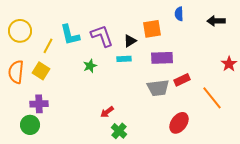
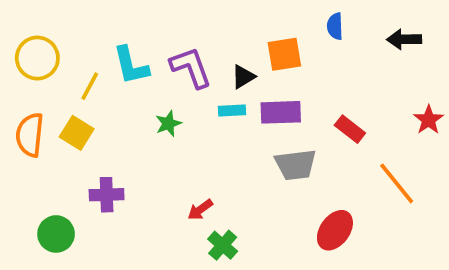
purple rectangle: (162, 58) -> (281, 112), moved
red rectangle: (182, 80) -> (350, 129), moved, turned 63
purple cross: (39, 104) -> (107, 195), moved

